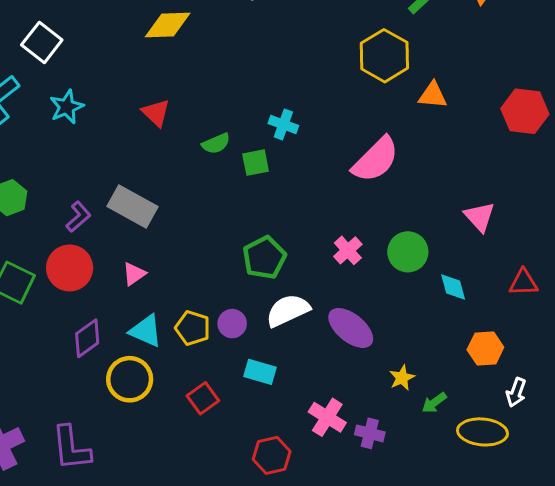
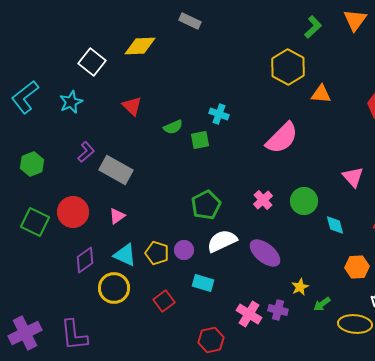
white square: (42, 42) -> (92, 62), moved
purple L-shape: (78, 217) -> (86, 152), moved
purple cross: (370, 433) -> (278, 310), moved

